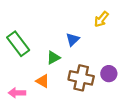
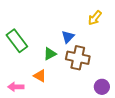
purple circle: (109, 74) -> (102, 87), moved
brown cross: (81, 78) -> (78, 58), moved

